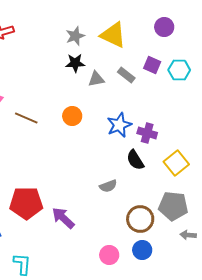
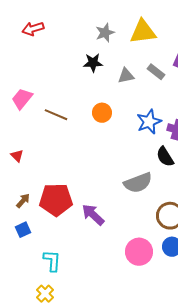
yellow triangle: (113, 35) -> (143, 32), turned -32
black star: (75, 63) -> (93, 63), moved
gray semicircle: (108, 186) -> (138, 183), size x1.6
pink circle: (109, 255) -> (139, 252), size x1.4

